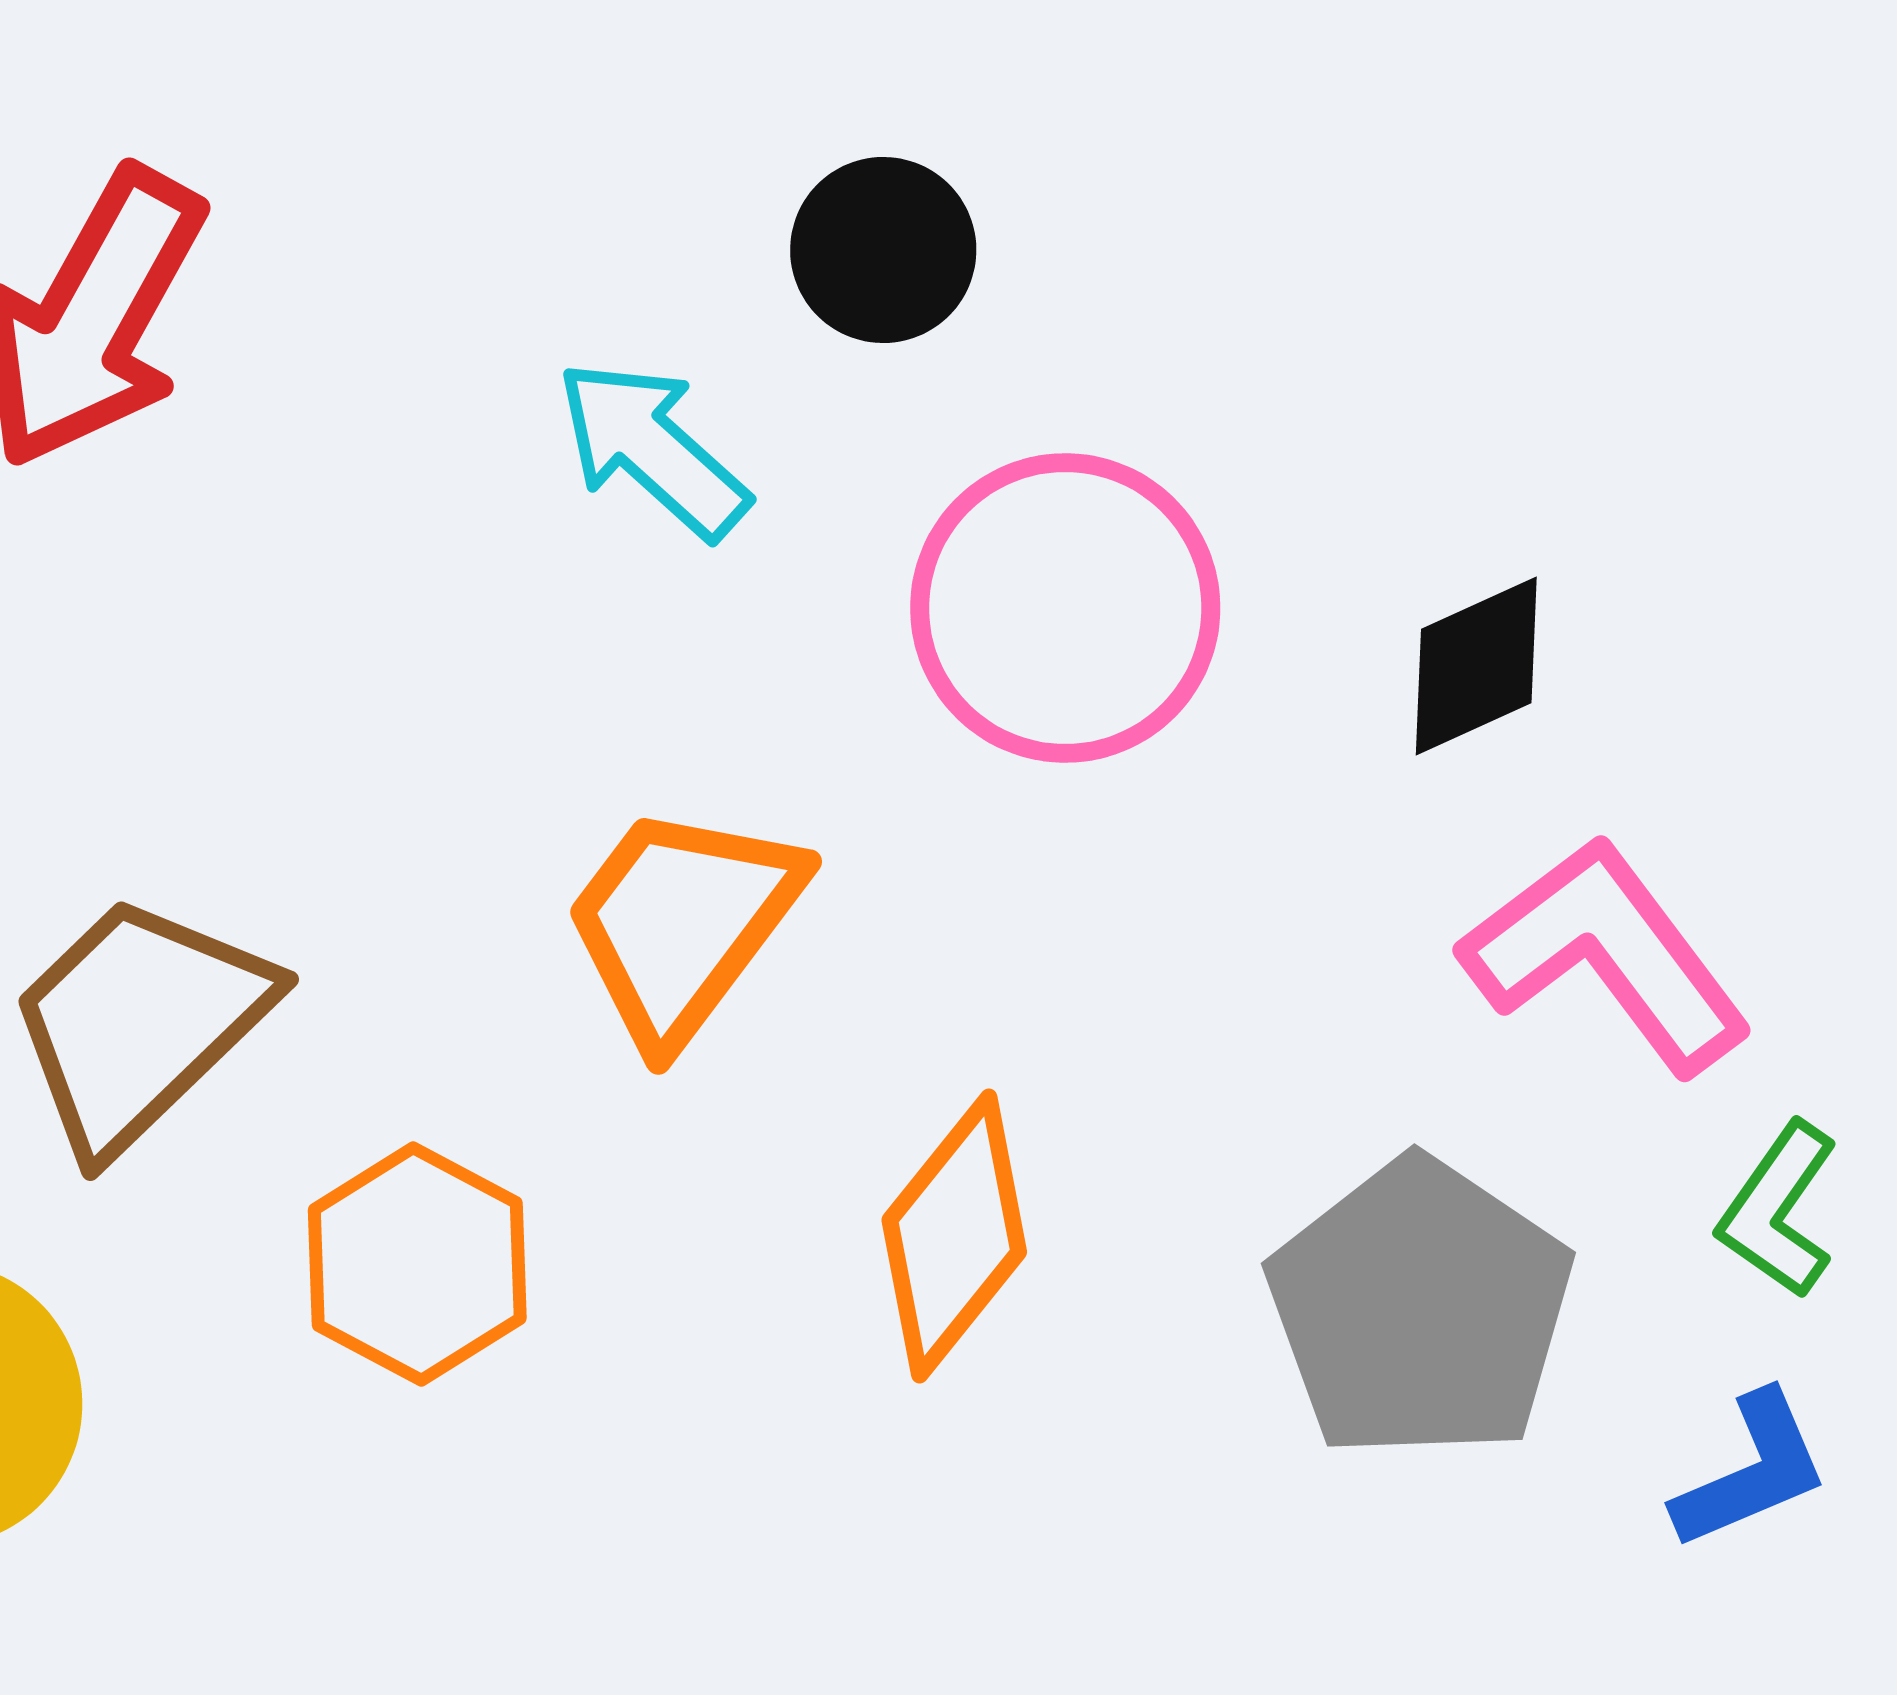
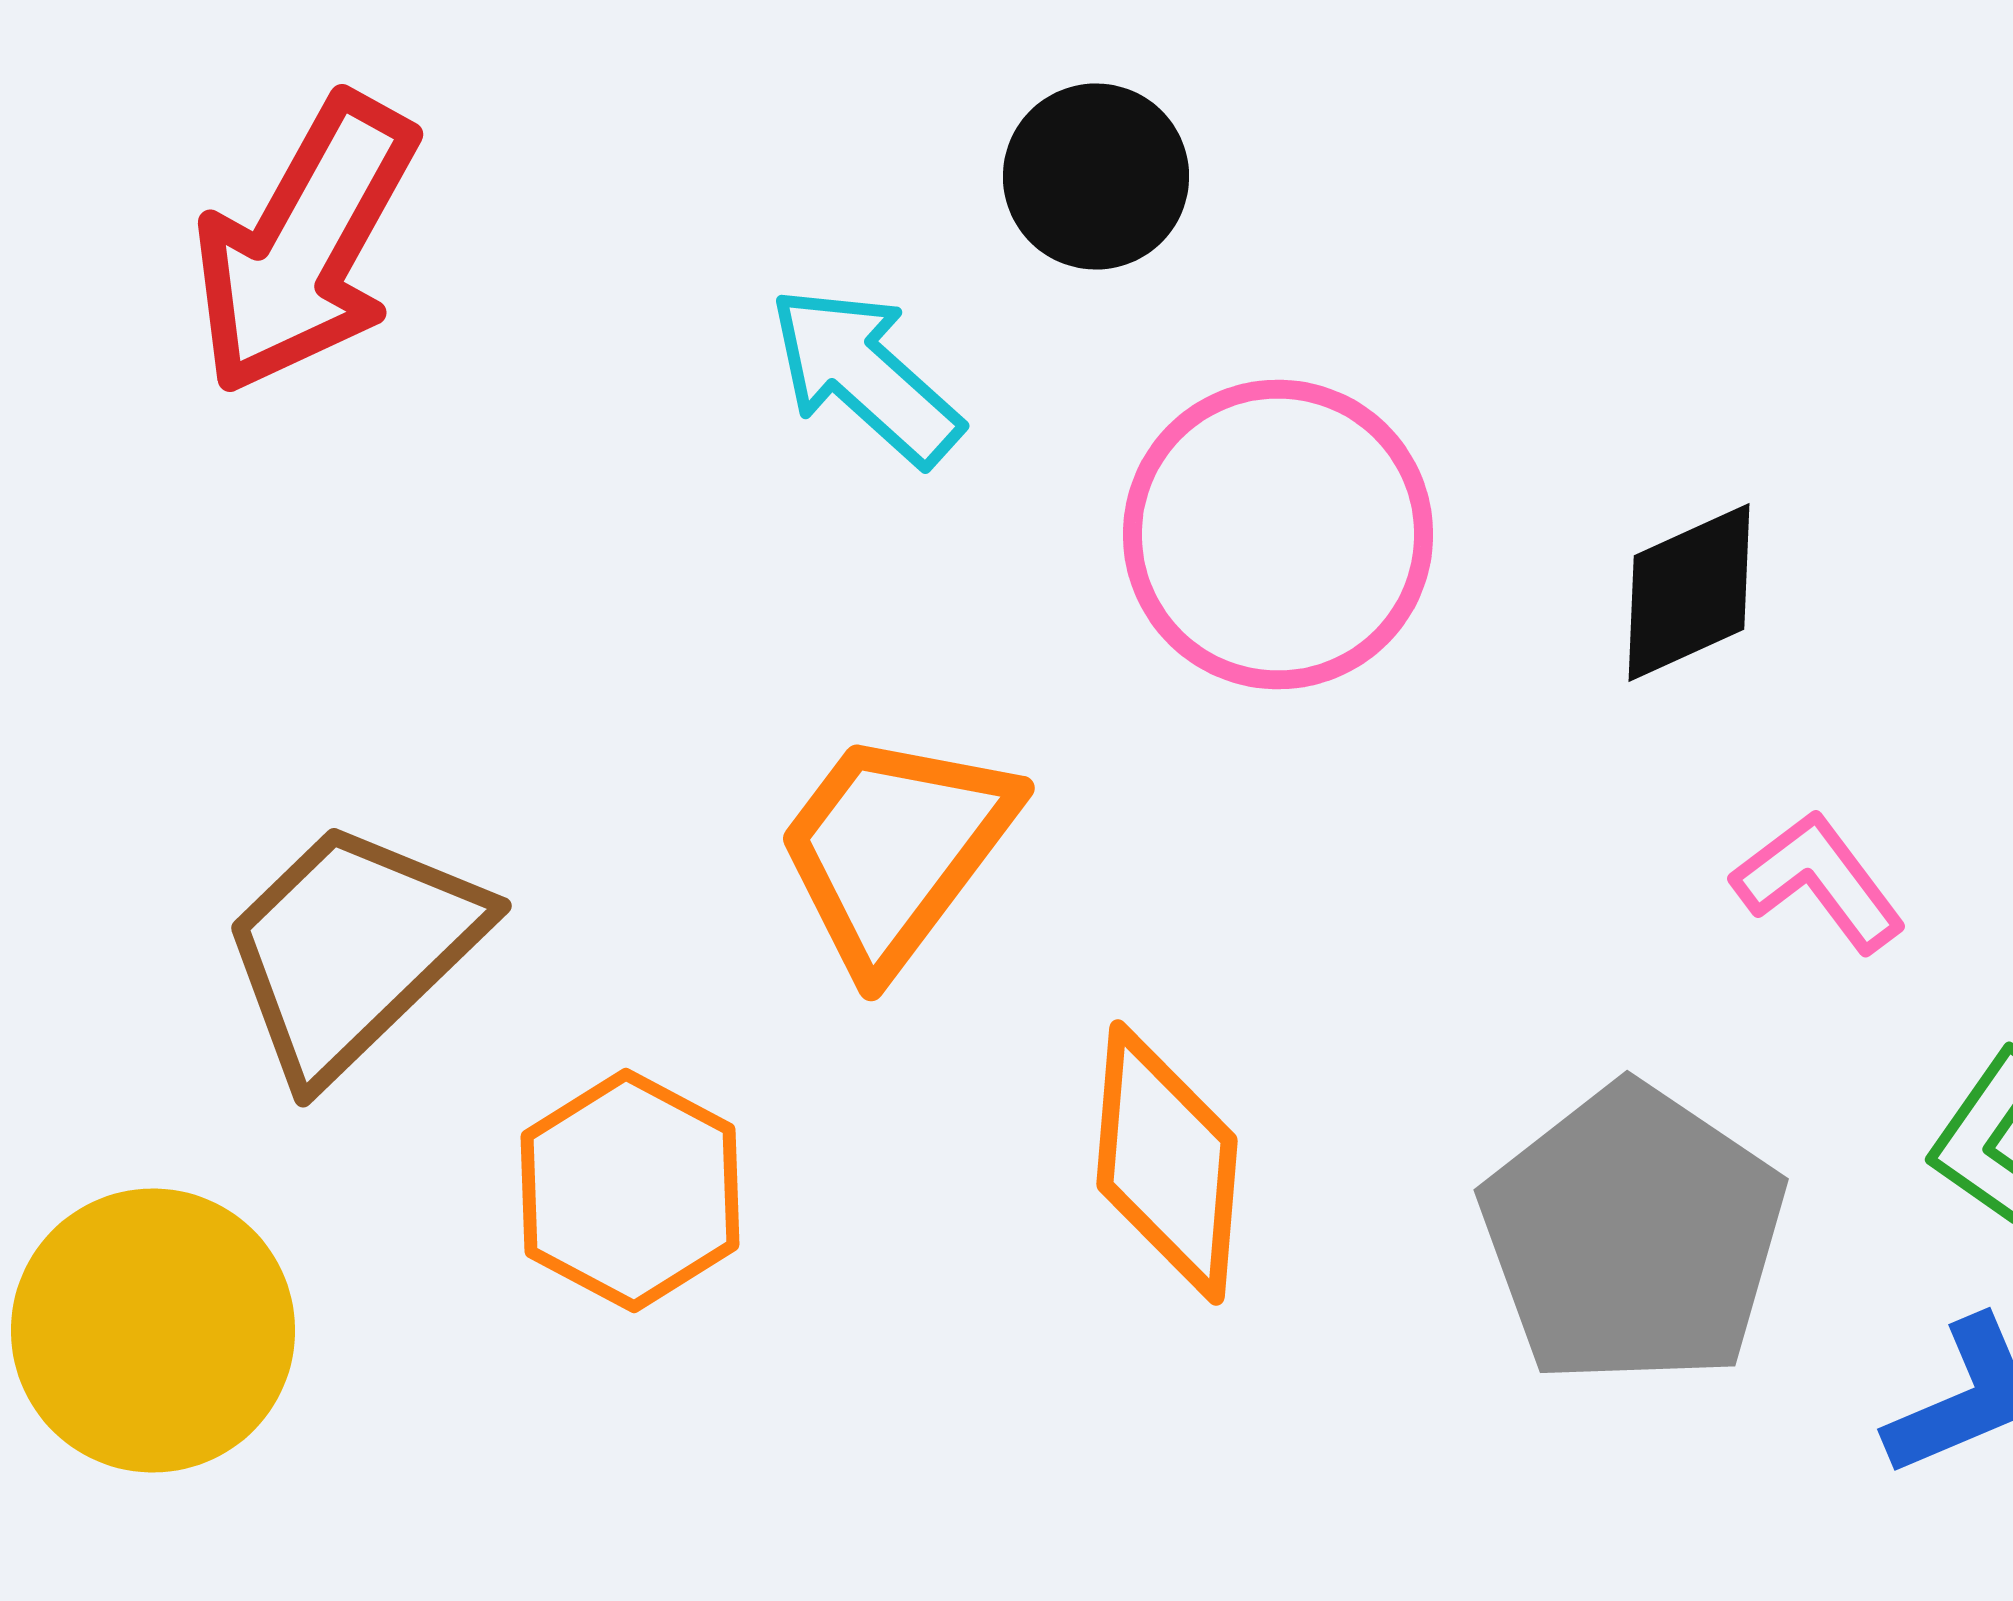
pink L-shape: (1606, 955) -> (1819, 881), size x0.6
orange diamond: (954, 1236) -> (1167, 1162), turned -34

